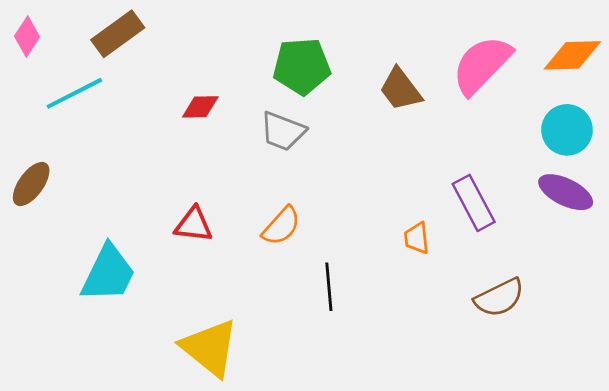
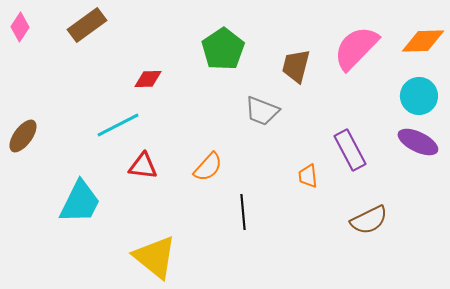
green pentagon: (302, 66) -> (223, 49), turned -30
brown trapezoid: (401, 89) -> (296, 66), turned 51
cyan line: (74, 93) -> (118, 125), moved
gray trapezoid: (283, 131) -> (262, 111), moved

